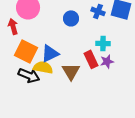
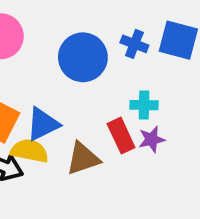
blue circle: (71, 18) -> (83, 57), size x1.6
brown triangle: (71, 71) -> (83, 159), turned 42

